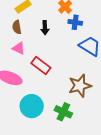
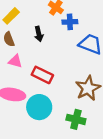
cyan circle: (32, 106) -> (39, 107), moved

